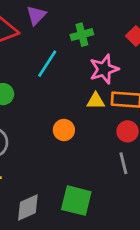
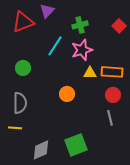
pink star: (104, 69) -> (82, 50), moved
green square: (76, 201) -> (76, 145), turned -35

